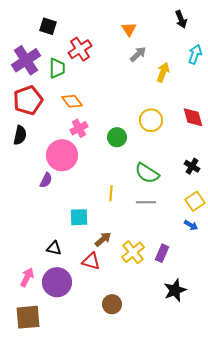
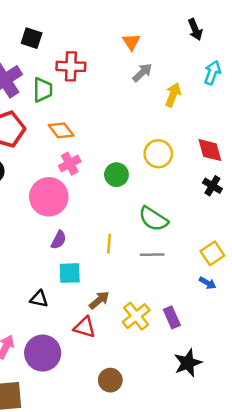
red cross: (80, 49) -> (71, 66), turned 35
black cross: (192, 166) -> (212, 186), moved
purple semicircle: (46, 180) -> (59, 240), moved
black triangle: (54, 248) -> (39, 299), moved
purple rectangle: (162, 253) -> (172, 317), turned -48

